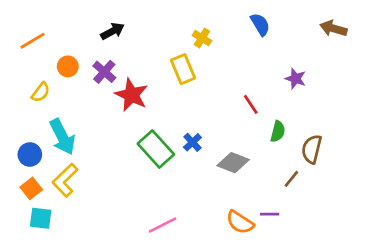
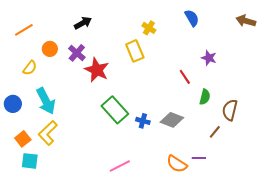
purple star: (295, 79) -> (209, 58), moved
blue cross: (192, 142) -> (143, 121), moved, turned -32
blue circle: (30, 155) -> (13, 104), moved

